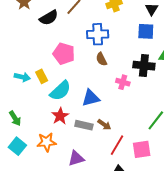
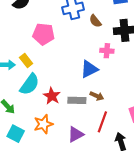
brown semicircle: (101, 59) -> (95, 21), moved
cyan semicircle: (60, 91) -> (30, 84), moved
blue triangle: (91, 98) -> (89, 69), moved
red line: (117, 145) -> (102, 122), moved

